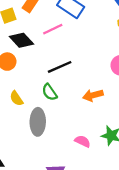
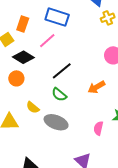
gray ellipse: (38, 122) -> (56, 122), turned -55
pink semicircle: (83, 141) -> (98, 128), turned -88

